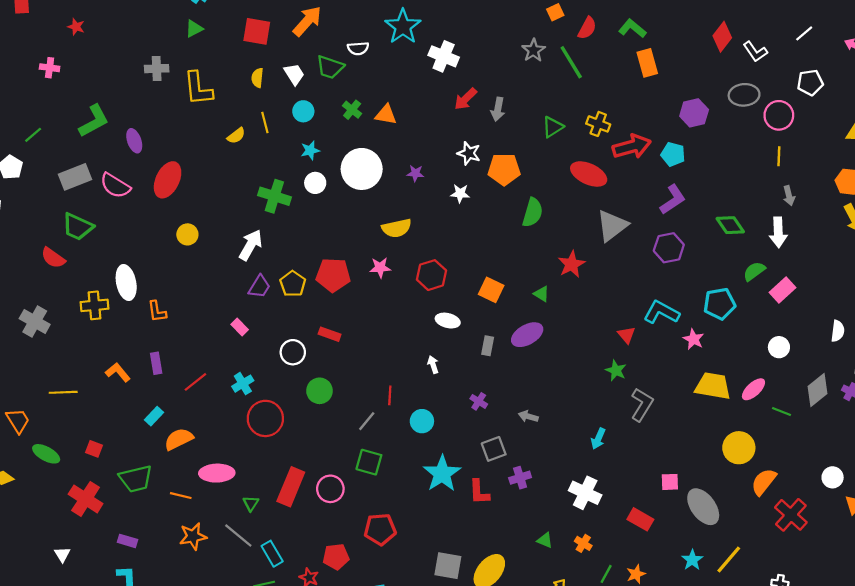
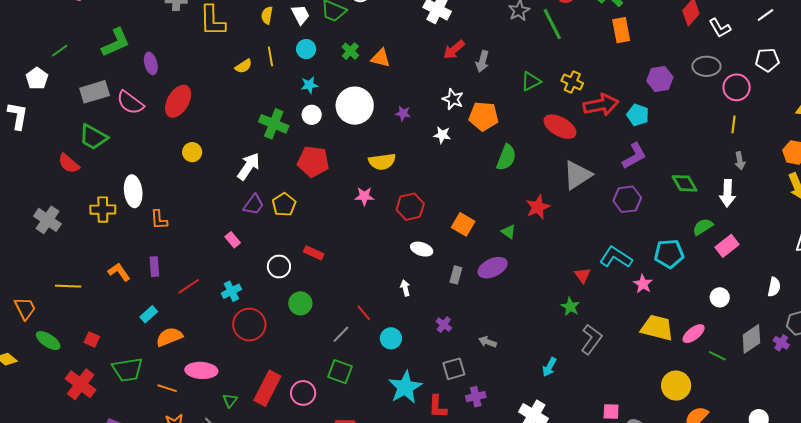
red pentagon: (333, 275) -> (313, 162), moved
red line: (390, 395) -> (364, 313), turned -48

